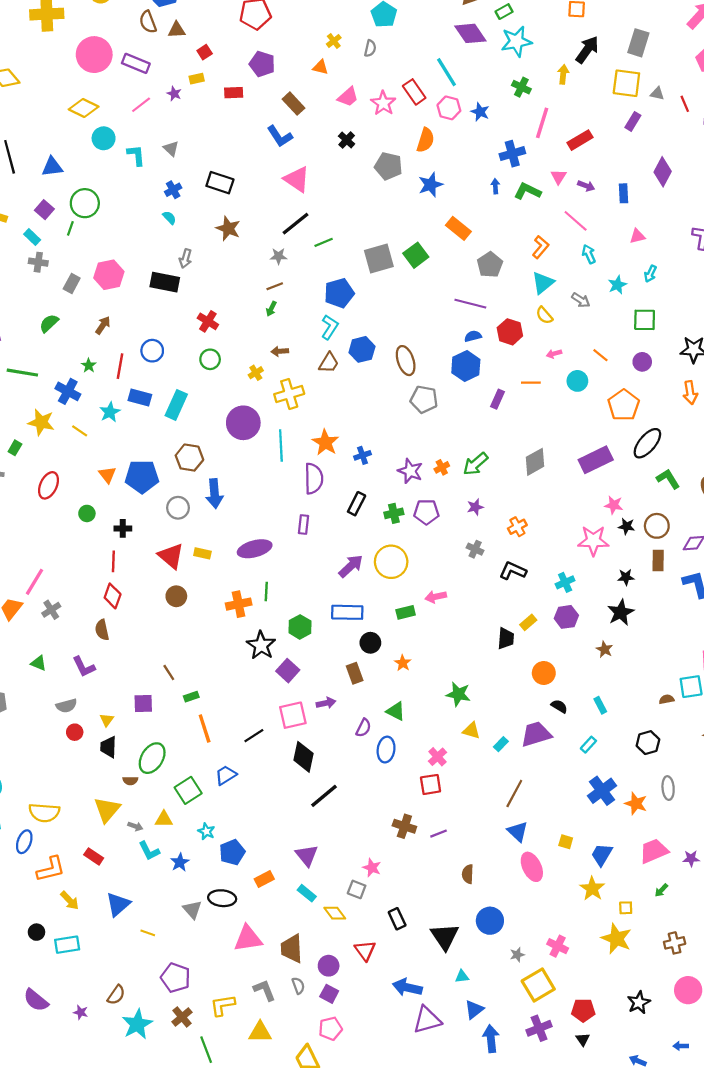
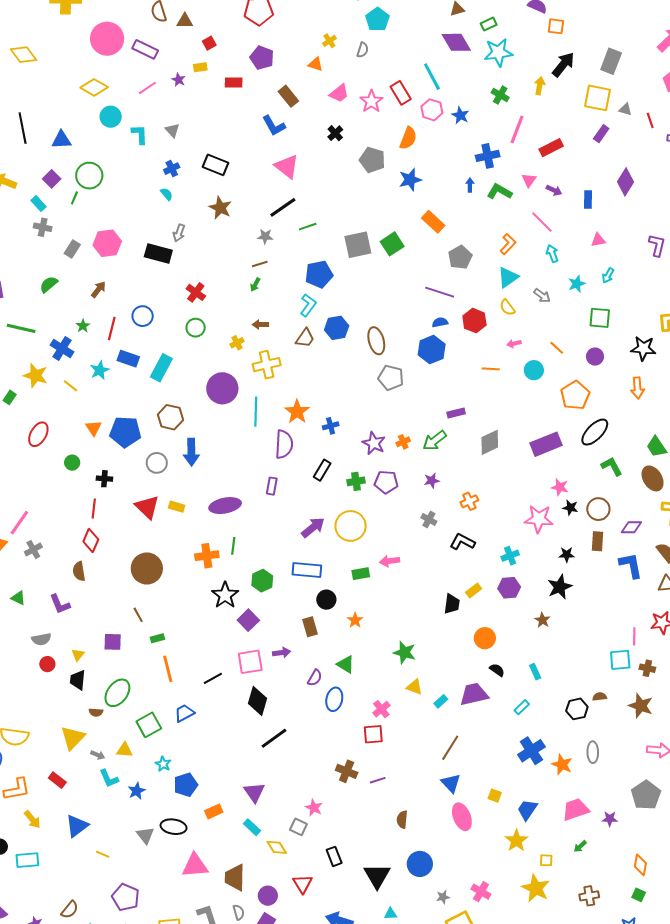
purple rectangle: (497, 399) -> (456, 413), moved, turned 48
brown circle: (176, 596) -> (147, 568), moved, size x1.6
brown semicircle: (667, 699) -> (600, 697), moved

